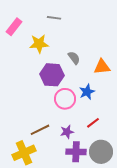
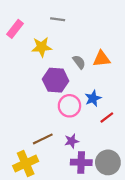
orange triangle: (102, 67) -> (102, 59), moved
red line: (93, 123) -> (107, 118), moved

